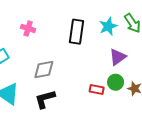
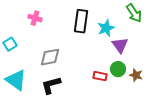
cyan star: (108, 26) -> (106, 28), moved
purple triangle: (118, 57) -> (120, 45), turned -30

